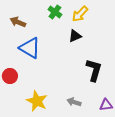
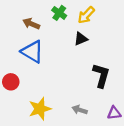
brown arrow: (18, 22) -> (31, 24), moved
yellow star: (37, 101) -> (40, 109), turned 30

